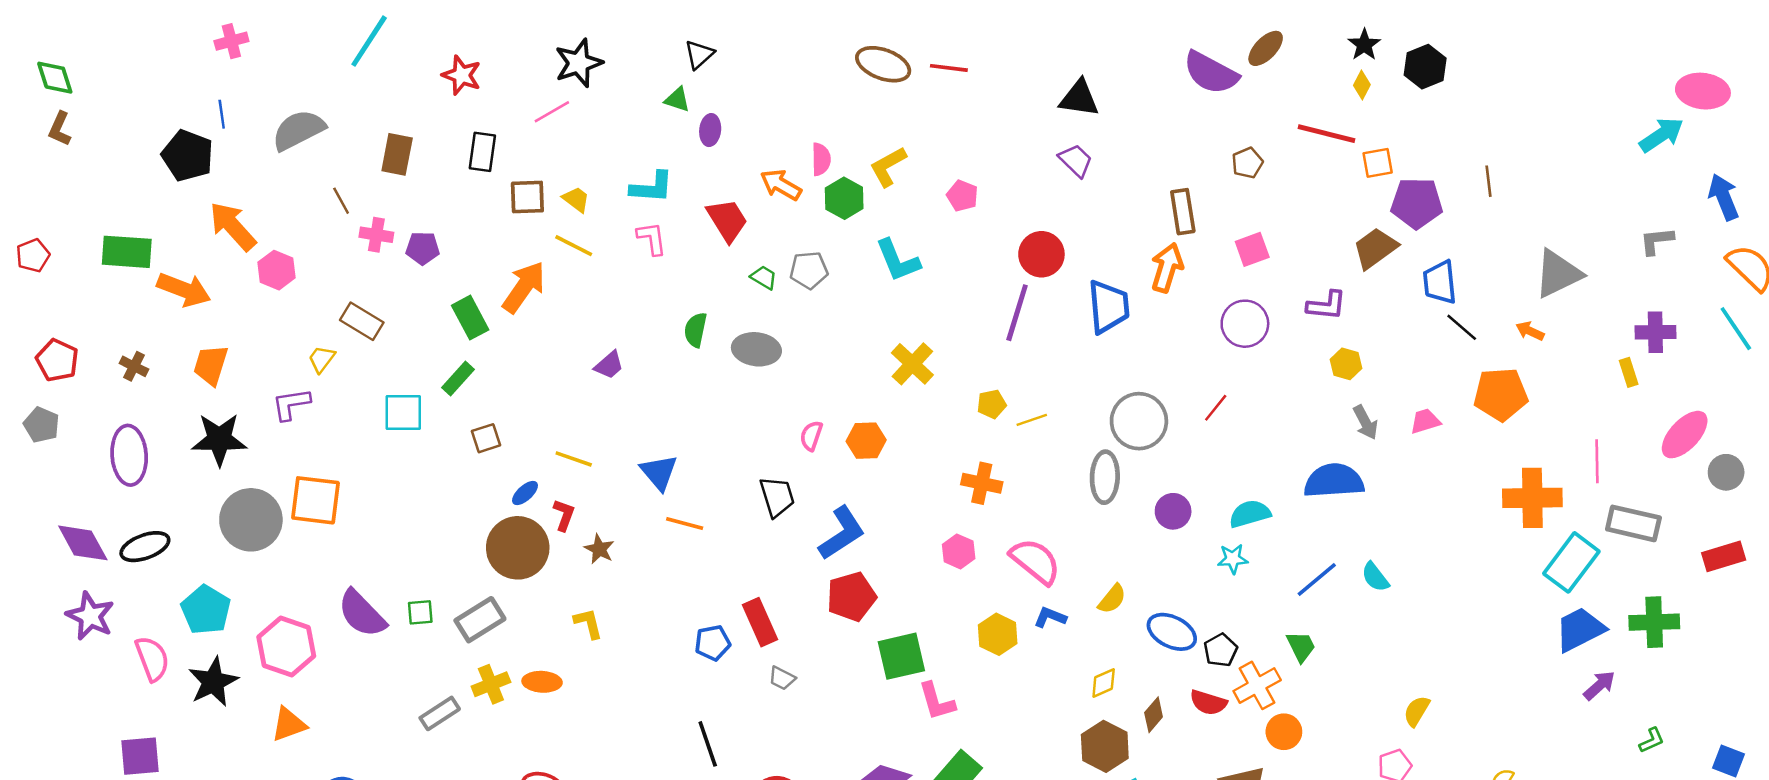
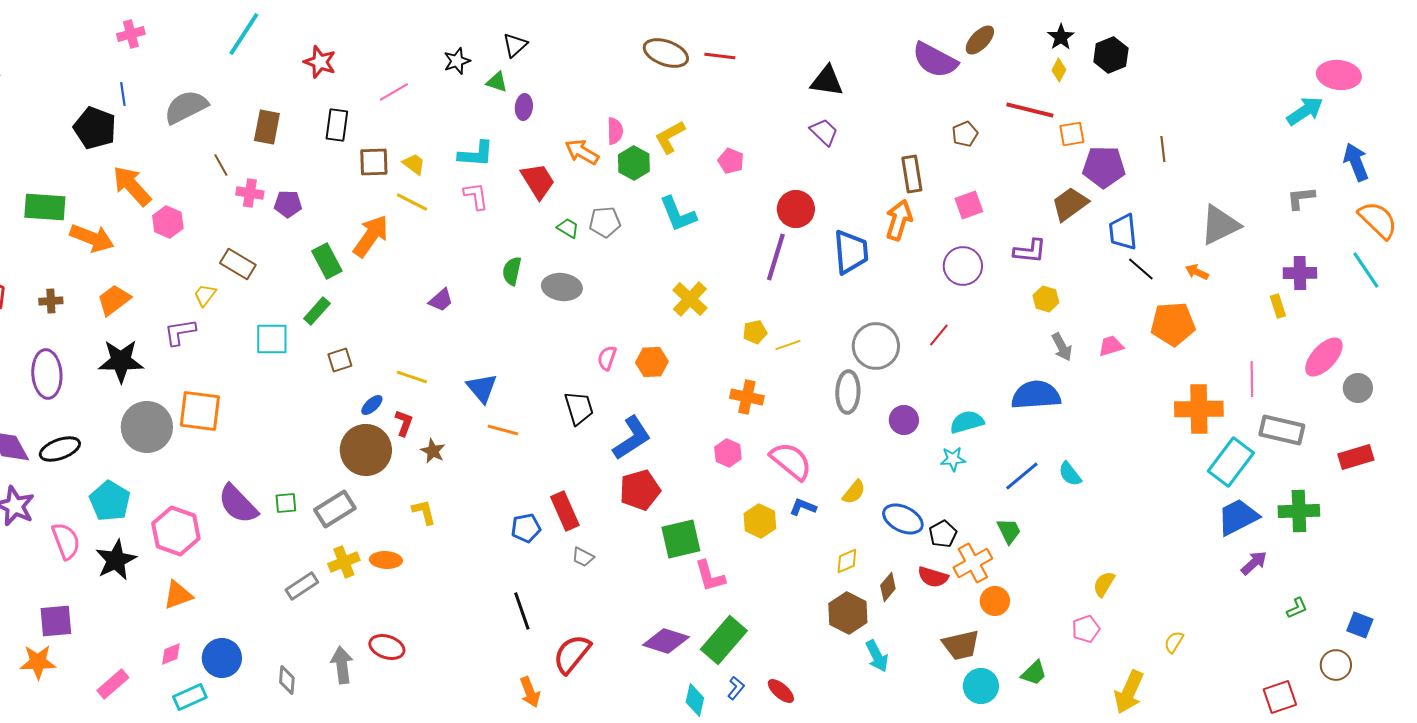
black star: (579, 63) -> (457, 61), moved, size x0.7
orange trapezoid: (211, 365) -> (114, 300), turned 36
brown cross: (134, 366) -> (51, 301), turned -30

